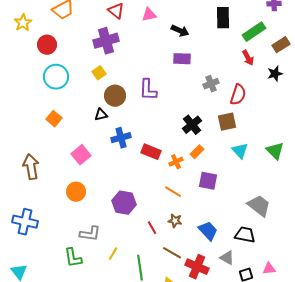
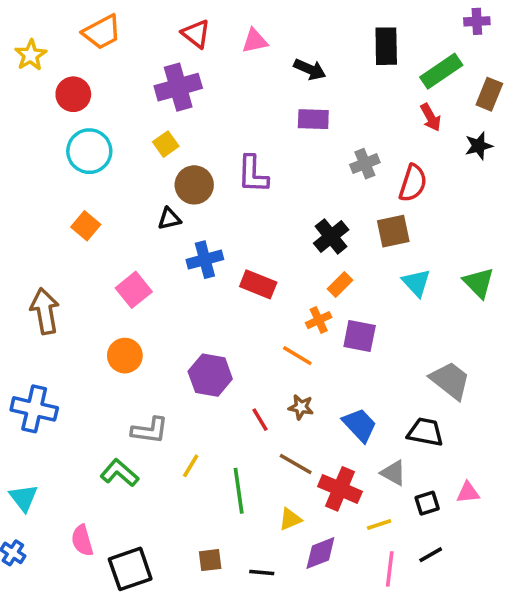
brown rectangle: (281, 45) -> (489, 94), turned -36
orange cross: (176, 162) -> (319, 320), moved
green L-shape: (73, 258) -> (120, 473), turned 140

